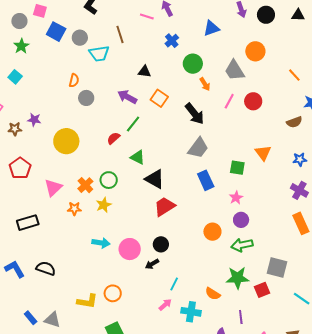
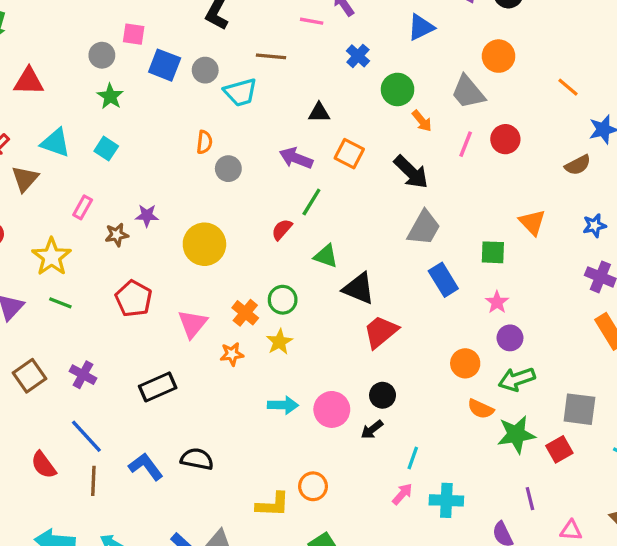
brown line: (120, 34) -> (271, 56), turned -60
orange semicircle: (213, 294) -> (481, 409), moved

